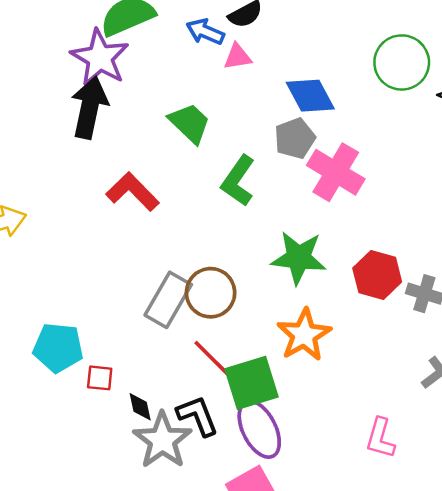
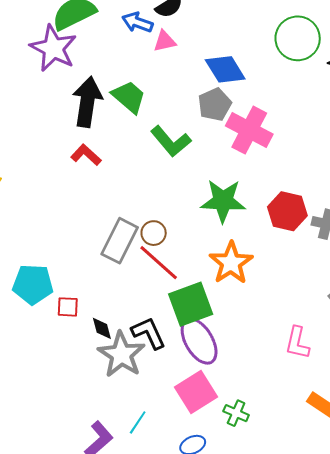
black arrow: (89, 107) -> (87, 102), moved
green L-shape: (238, 181) -> (171, 141), turned -72
red L-shape: (133, 192) -> (86, 155), size x0.7
brown circle: (211, 293) -> (154, 233), size x0.6
red line: (216, 362) -> (159, 263), moved

